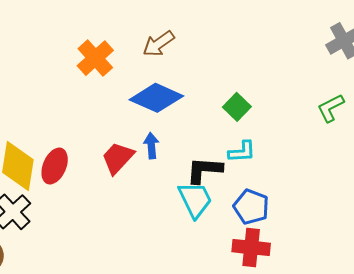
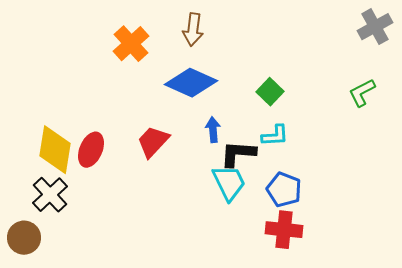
brown arrow: (158, 44) -> (193, 30), turned -48
blue arrow: (151, 146) -> (213, 130), moved

